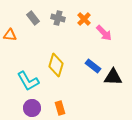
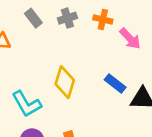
gray cross: (58, 18) -> (67, 18), turned -32
orange cross: (84, 19) -> (103, 19), turned -32

